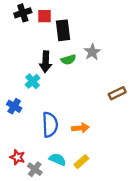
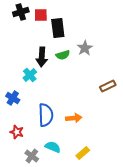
red star: (17, 157) -> (17, 132), moved
yellow rectangle: (81, 162) -> (83, 153), moved

